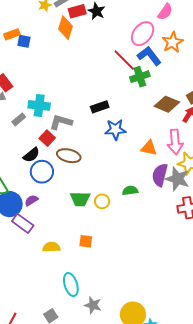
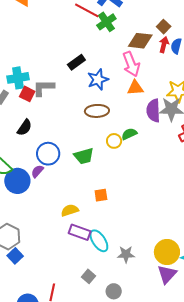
red square: (47, 138) -> (27, 94), moved
pink arrow: (175, 142) -> (131, 64), moved
brown ellipse: (69, 156) -> (97, 111), moved
blue circle: (42, 172) -> (48, 154), moved
yellow circle: (102, 201) -> (114, 141), moved
purple rectangle: (23, 223) -> (80, 232), moved

